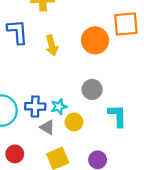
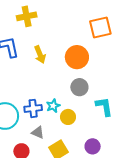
orange circle: (95, 40) -> (77, 57), moved
gray triangle: (47, 127) -> (38, 133), moved

